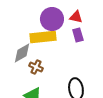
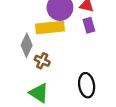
gray diamond: (22, 53) -> (27, 45), turned -35

